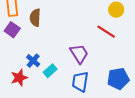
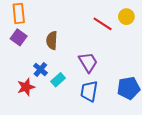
brown semicircle: (35, 18) -> (52, 40), moved
red line: (106, 32) -> (103, 24), moved

